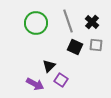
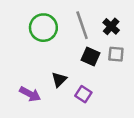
purple square: (61, 80) -> (83, 94), moved
purple arrow: (35, 84) -> (30, 94), moved

